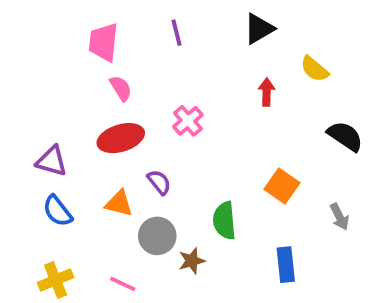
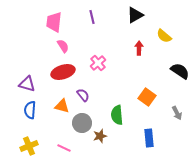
blue semicircle: (57, 211) -> (30, 110), turned 42

